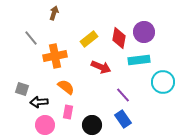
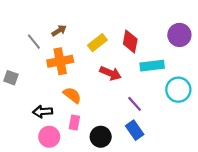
brown arrow: (54, 13) -> (59, 31), moved, turned 40
purple circle: (144, 32) -> (179, 35), moved
gray square: (22, 89) -> (11, 78), moved

